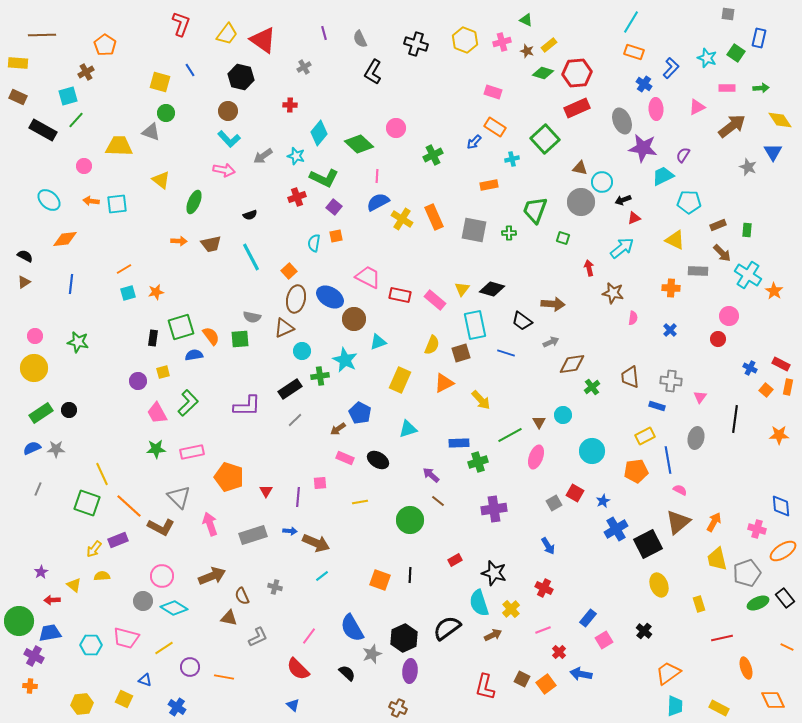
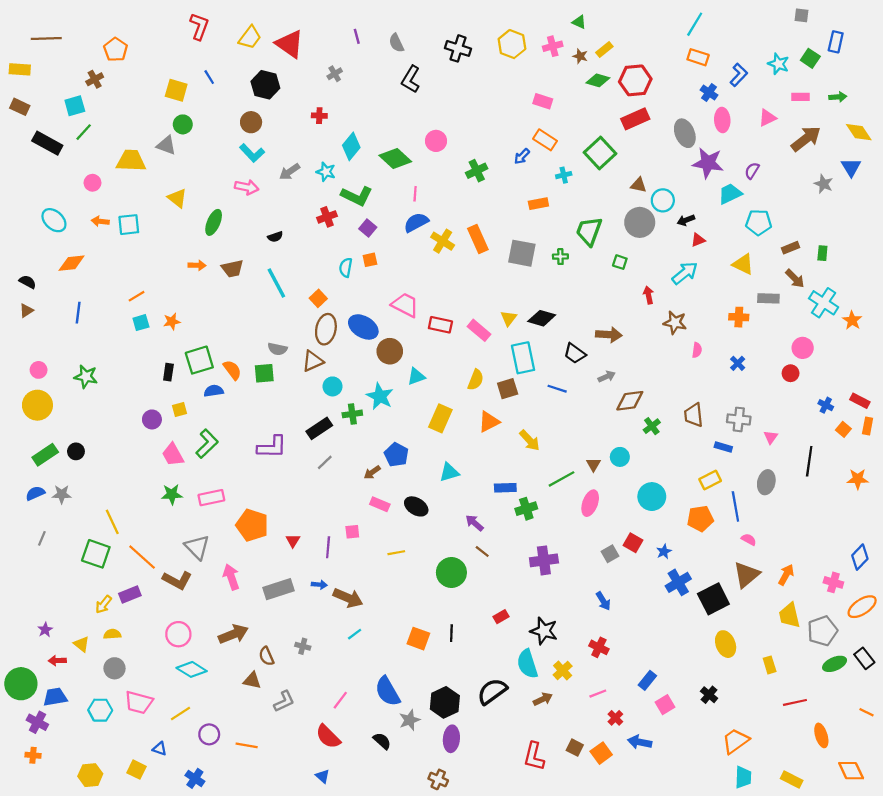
blue diamond: (781, 506) -> (860, 557), turned 50
gray circle: (143, 601) -> (115, 668), moved

